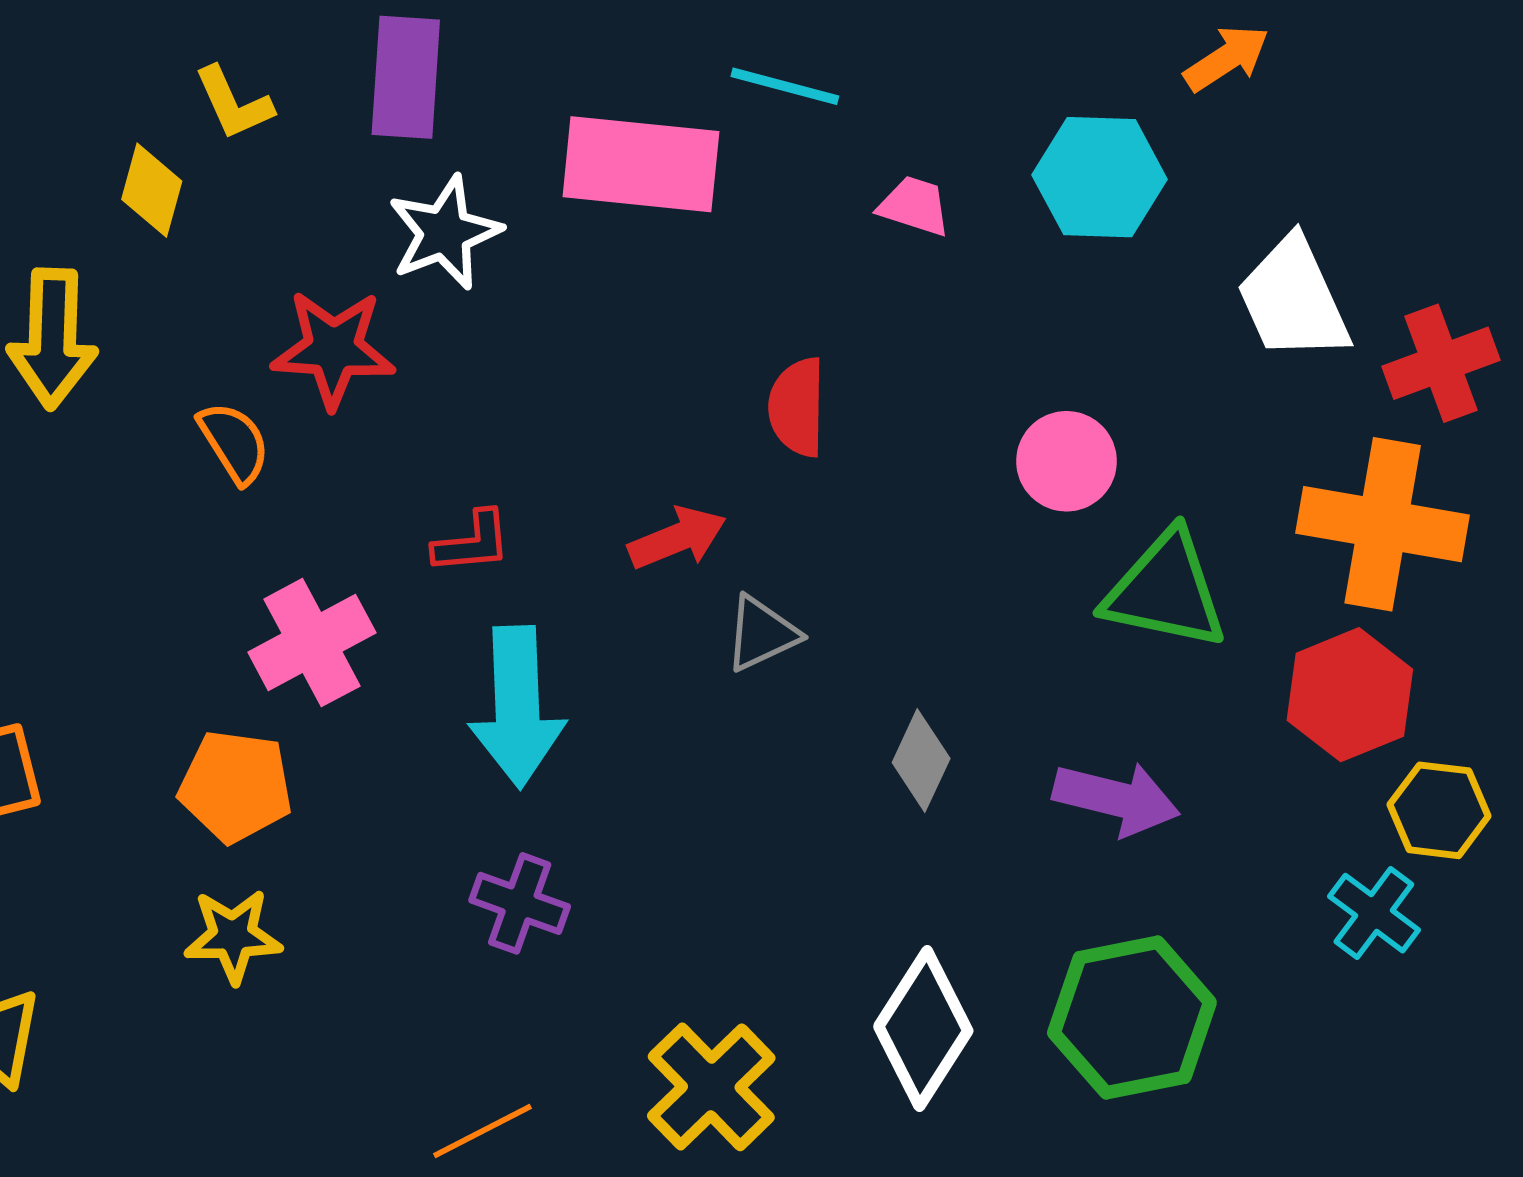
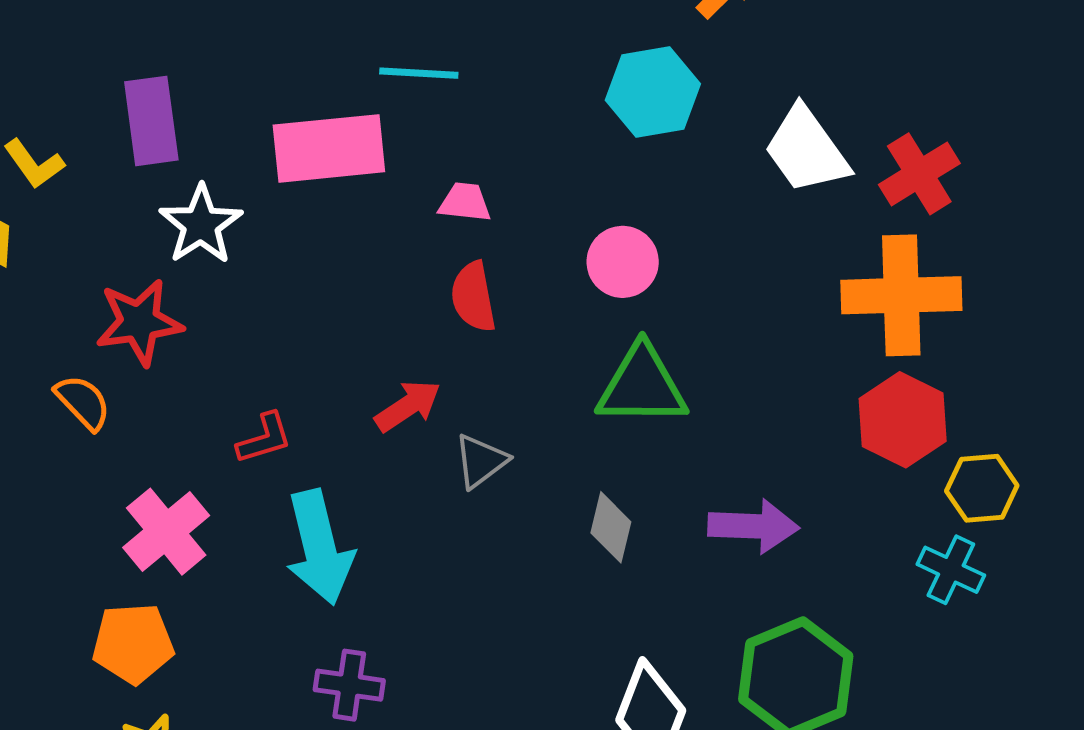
pink trapezoid: (914, 206) -> (465, 202), moved
pink circle: (1066, 461) -> (623, 262), moved
green triangle: (1166, 590) -> (642, 386), moved

